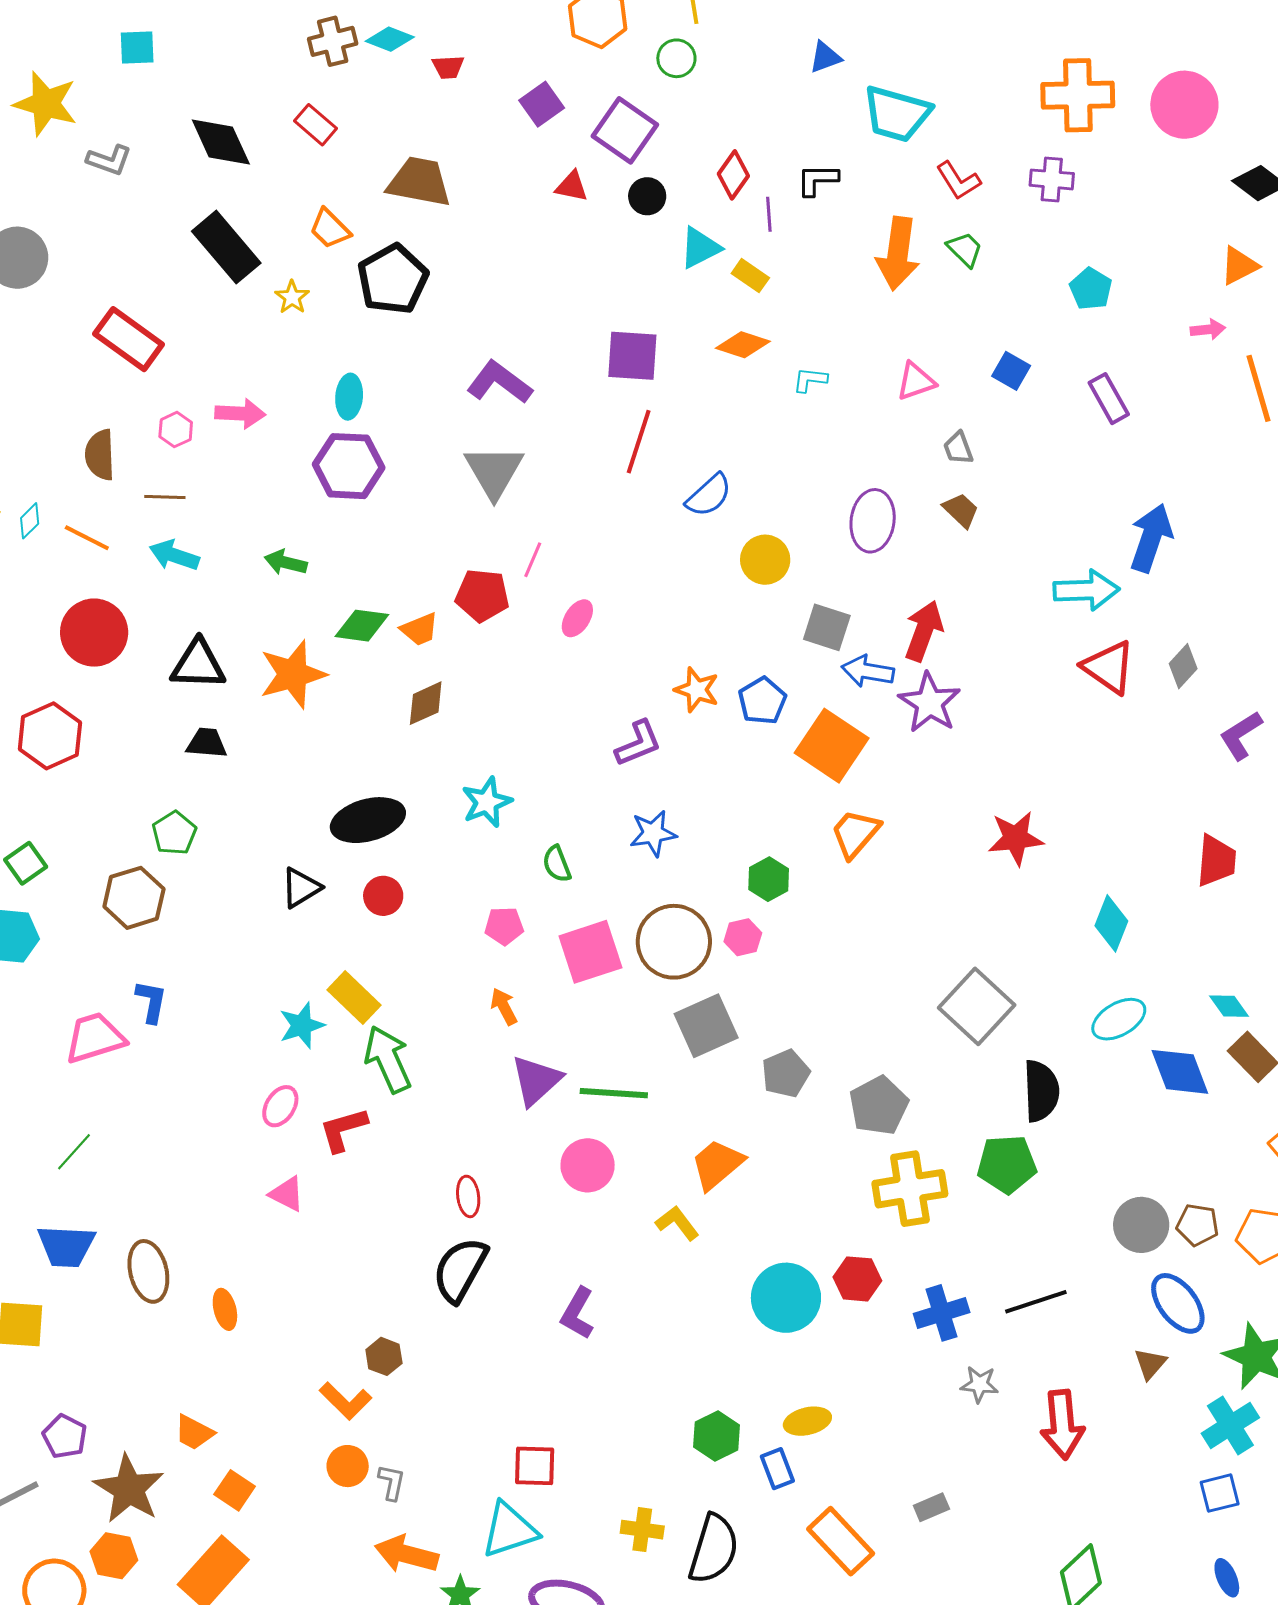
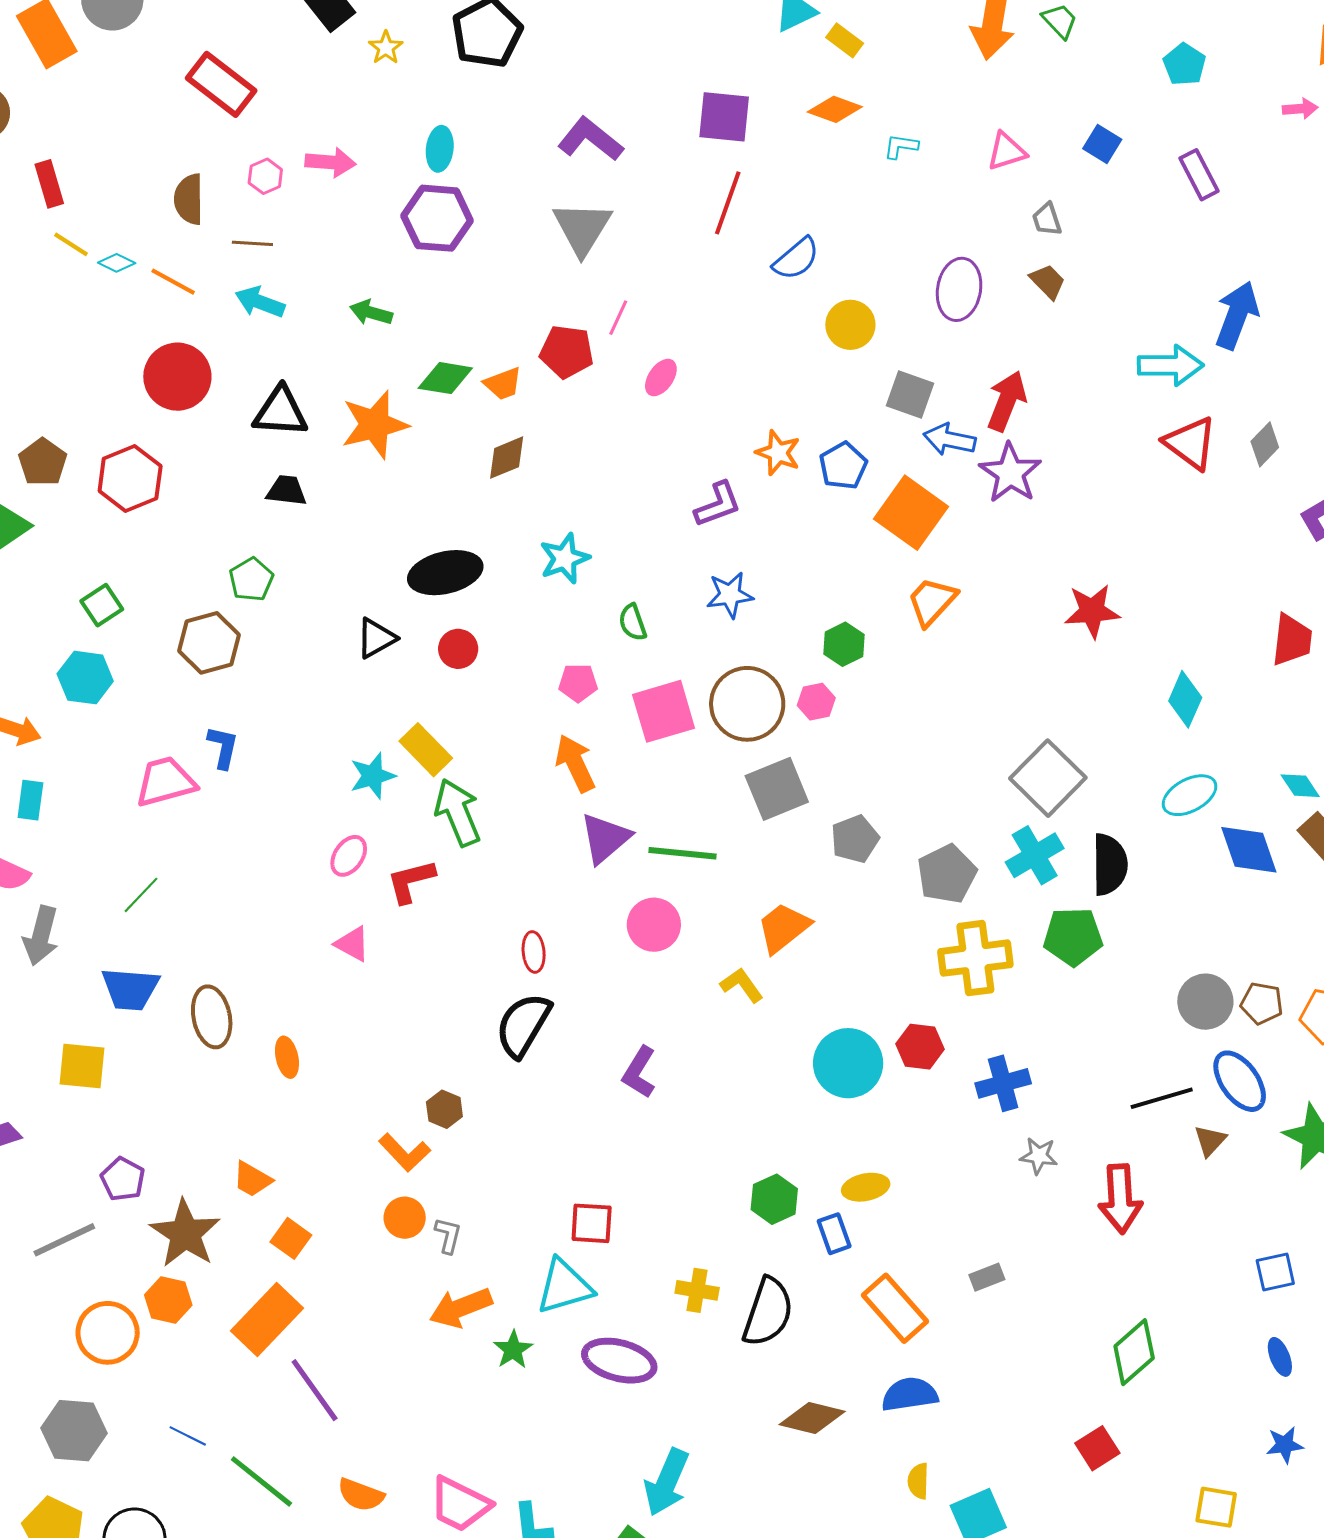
cyan diamond: (30, 521) -> (117, 263), turned 69
orange arrow: (504, 1006) -> (575, 763), size x1.5
black line: (1036, 1302) -> (1162, 1098), moved
cyan cross: (1230, 1425) -> (1035, 855), moved
orange arrow: (406, 1554) -> (461, 1308), turned -38

